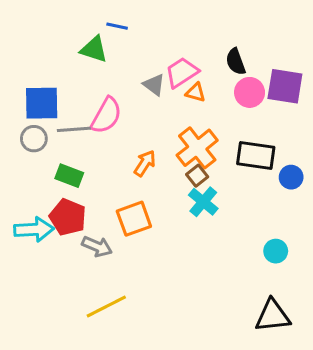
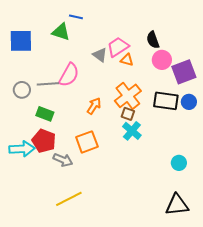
purple square: (285, 86) -> (184, 72), moved, turned -30
blue square: (42, 103) -> (21, 41), moved
brown square: (197, 176) -> (128, 114), turned -32
blue circle: (291, 177) -> (189, 102), moved

